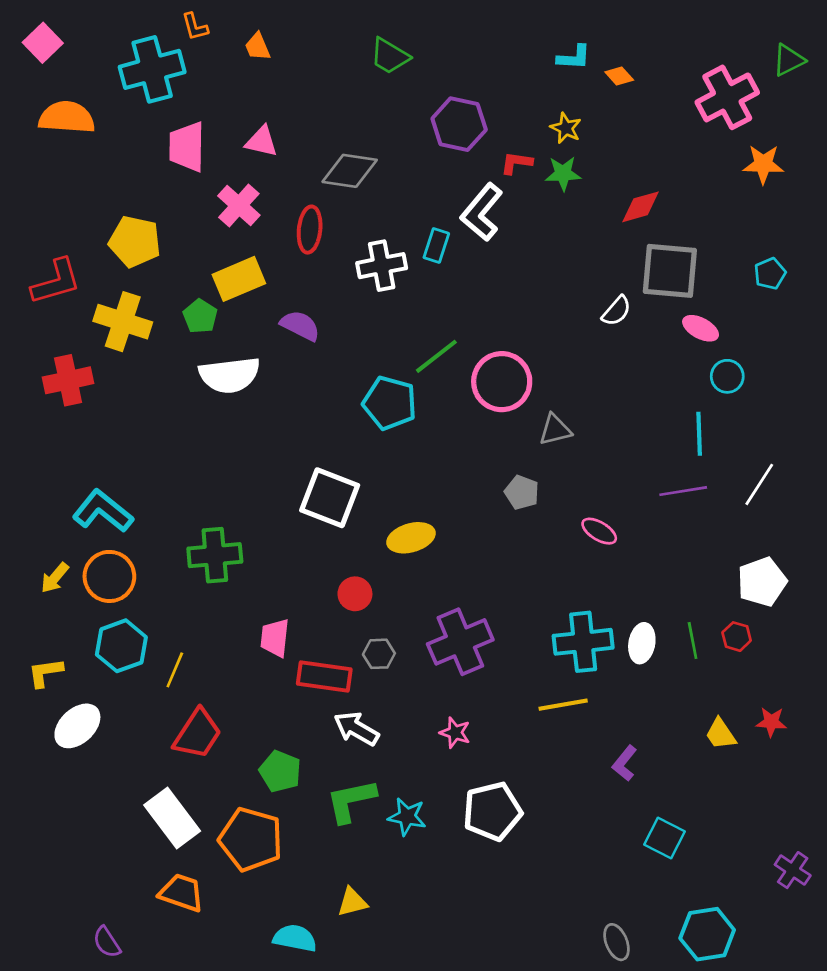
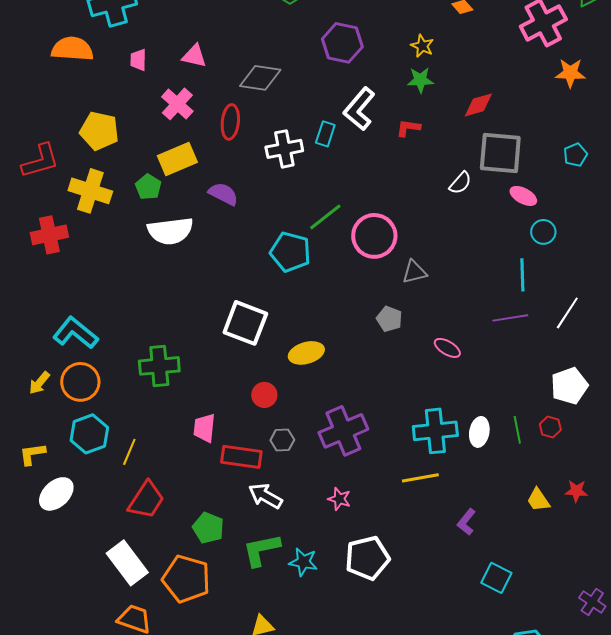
orange semicircle: (67, 117) -> (72, 49), moved
pink trapezoid: (187, 147) -> (138, 60), size x0.6
red L-shape: (516, 163) -> (408, 128), moved

